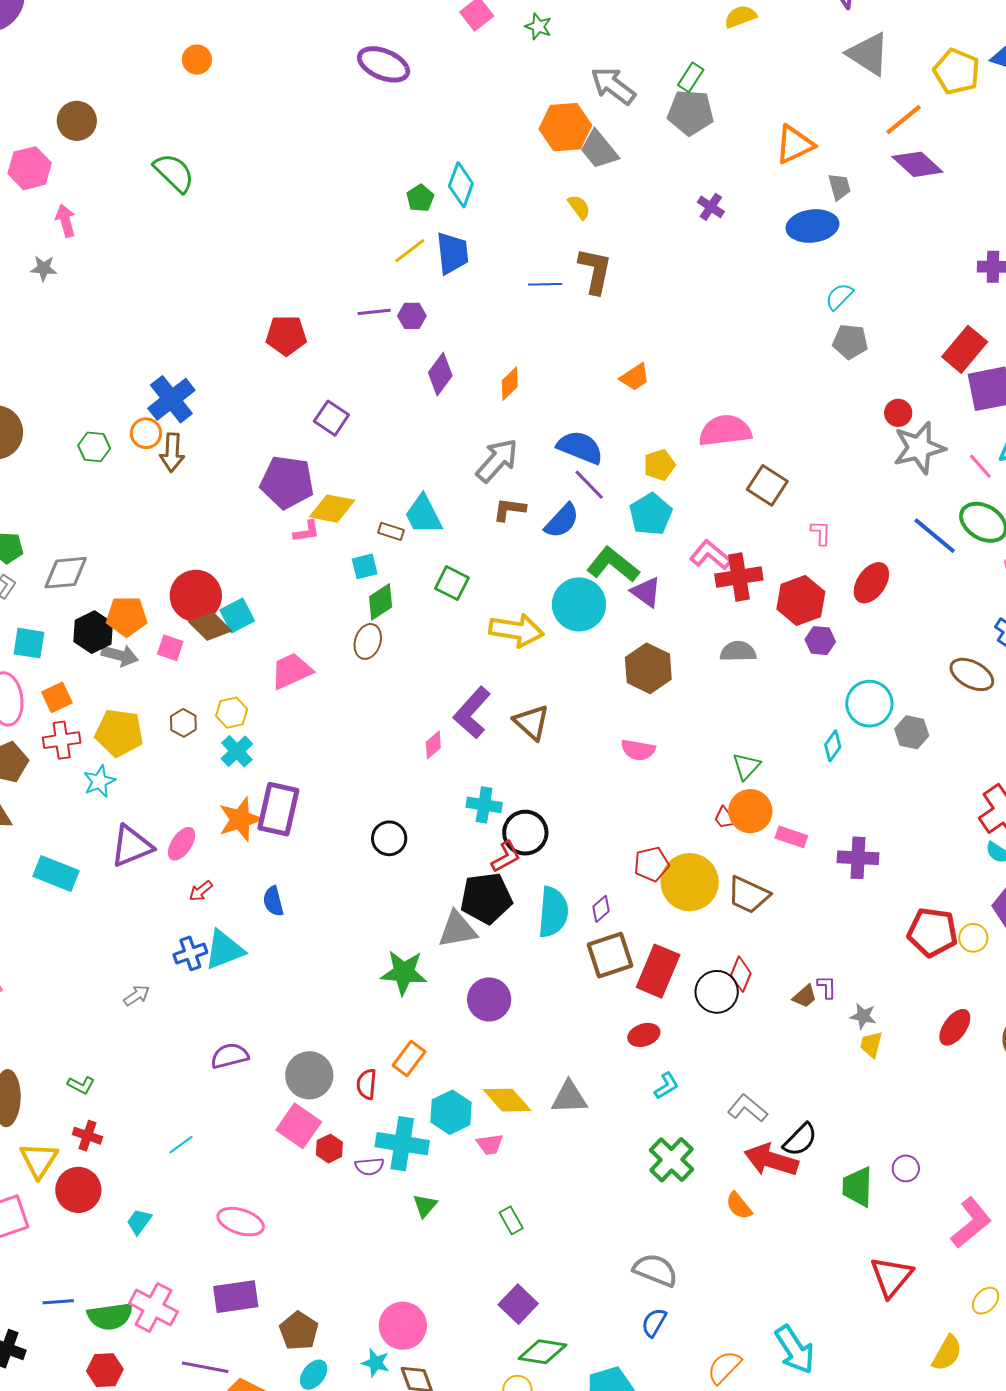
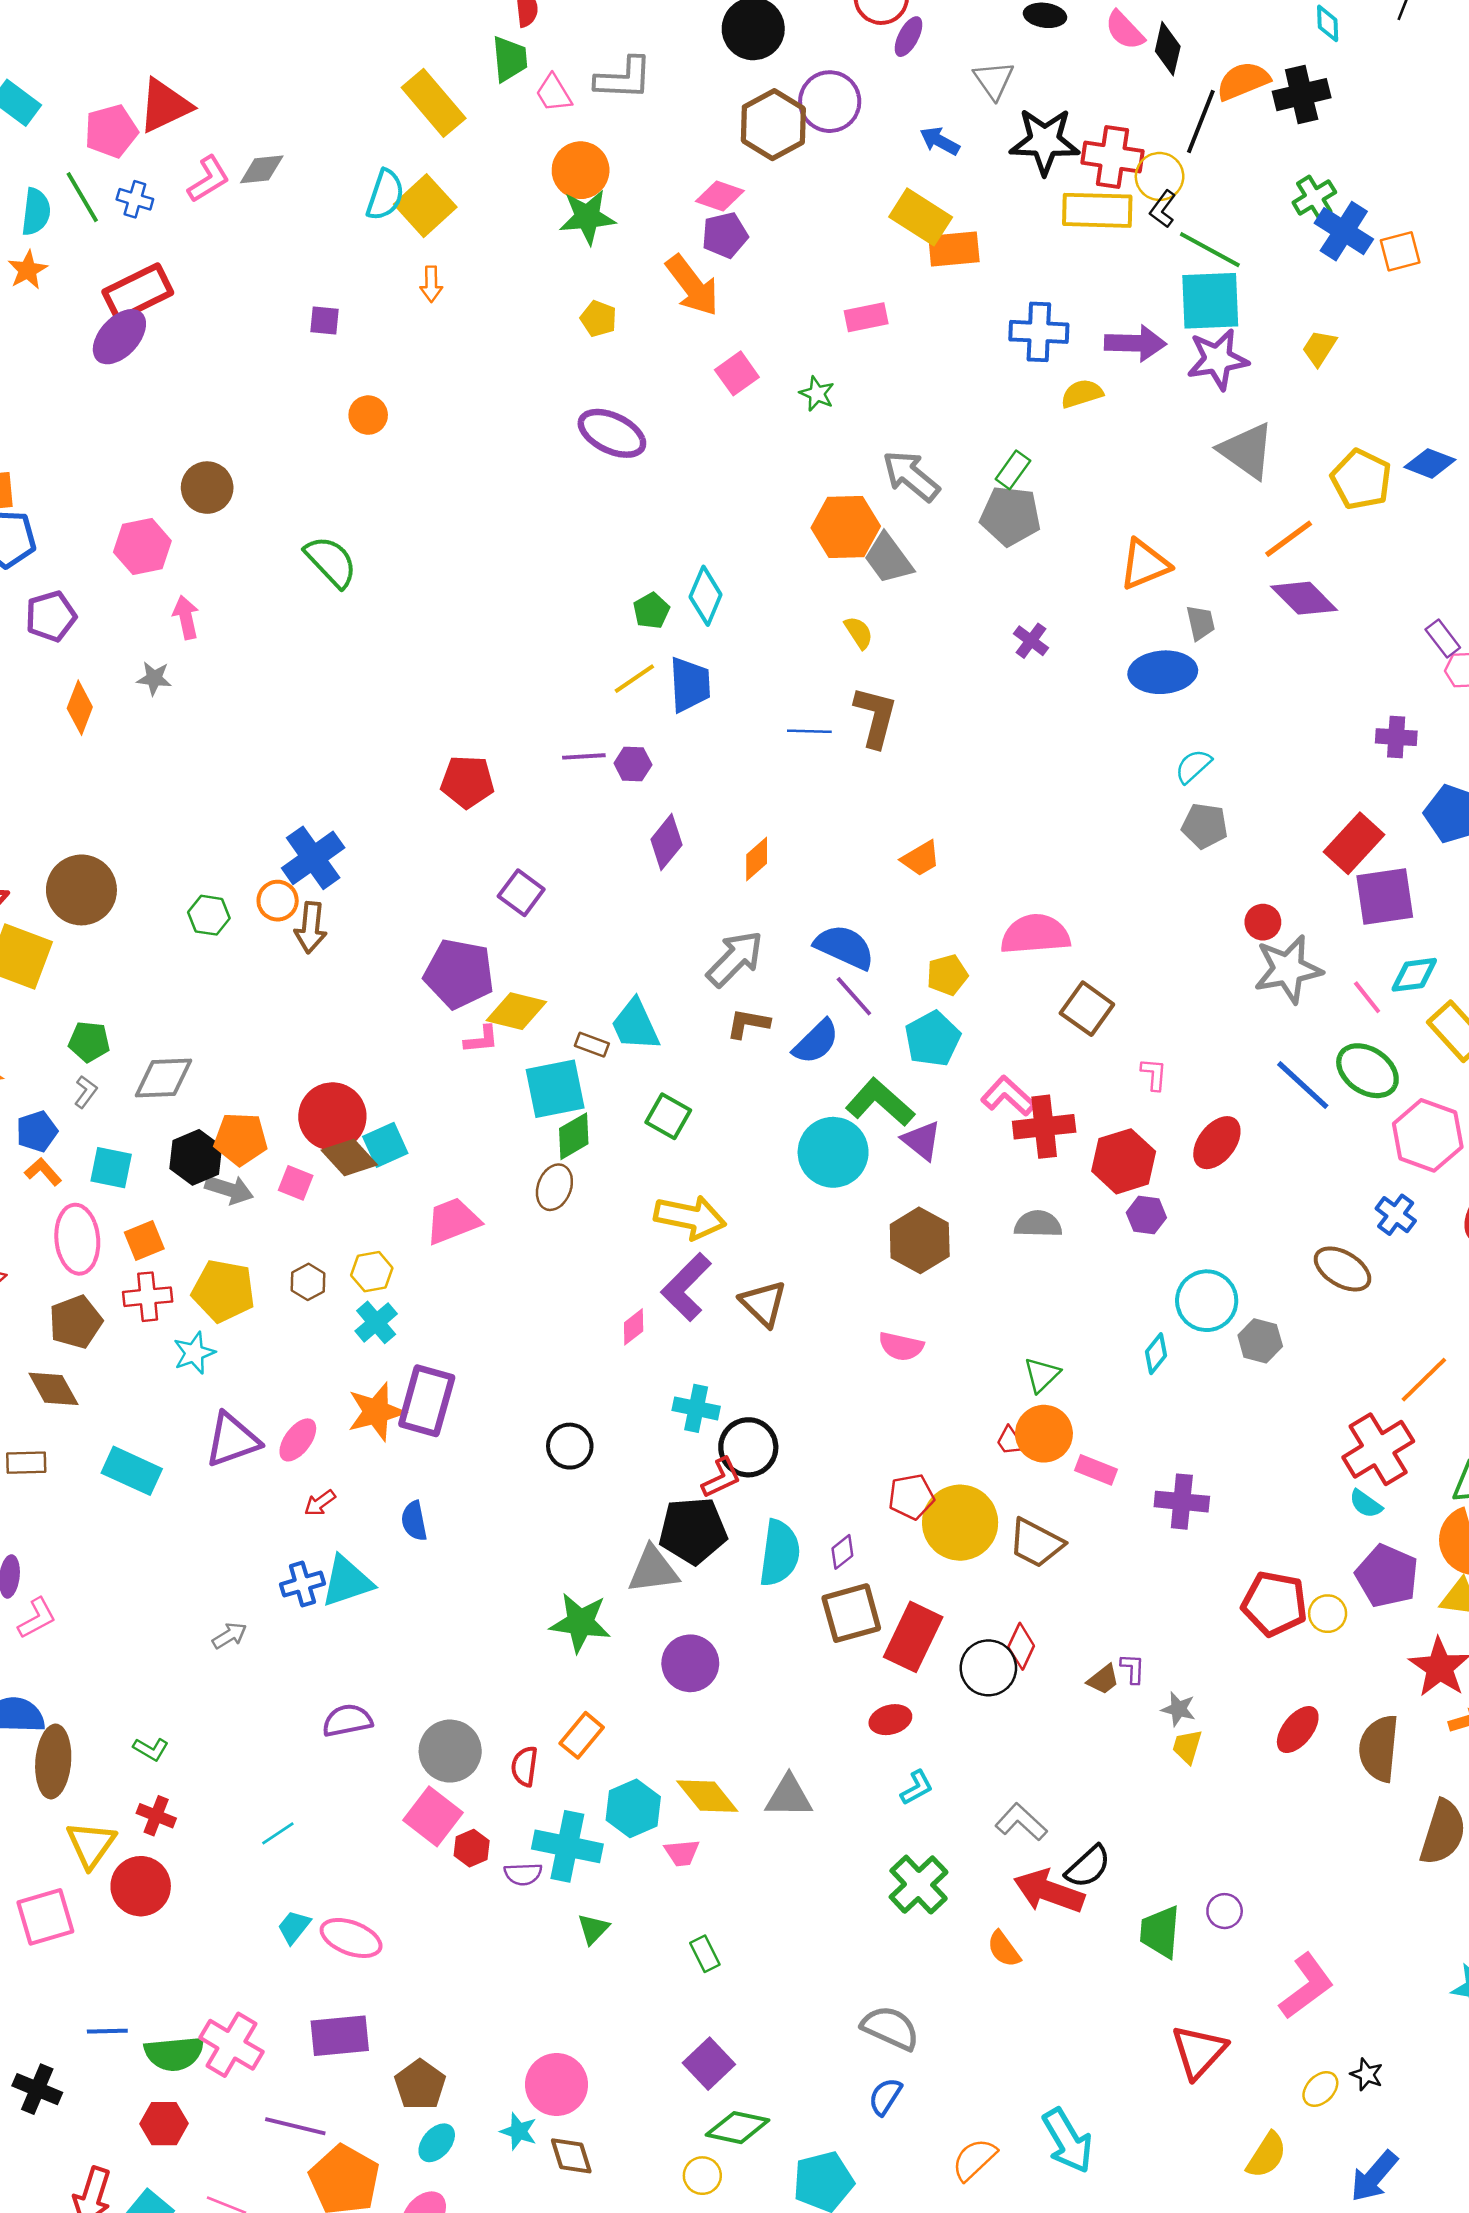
cyan square: (365, 566) -> (555, 1089), size x1.8
yellow arrow: (516, 630) -> (690, 1217), moved
cyan trapezoid: (139, 1222) -> (294, 1927), moved

